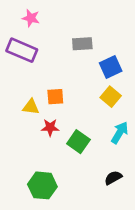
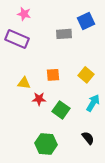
blue square: (111, 67) -> (86, 21), moved
orange square: (55, 97) -> (53, 75), moved
black semicircle: (113, 178) -> (88, 138), turned 80
green hexagon: (42, 185) -> (46, 144), moved

